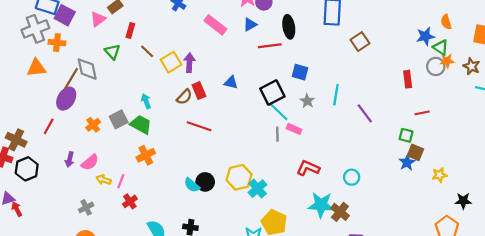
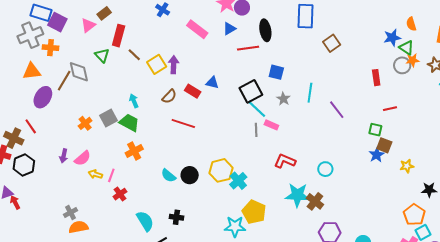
red rectangle: (130, 31) -> (119, 36), size x1.5
red rectangle: (199, 91) -> (193, 91), moved, turned -35
purple ellipse: (66, 99) -> (43, 97), moved
red line: (49, 126) -> (31, 126), moved, turned -63
cyan semicircle: (192, 185) -> (168, 176), moved
gray cross: (86, 207) -> (71, 213), moved

